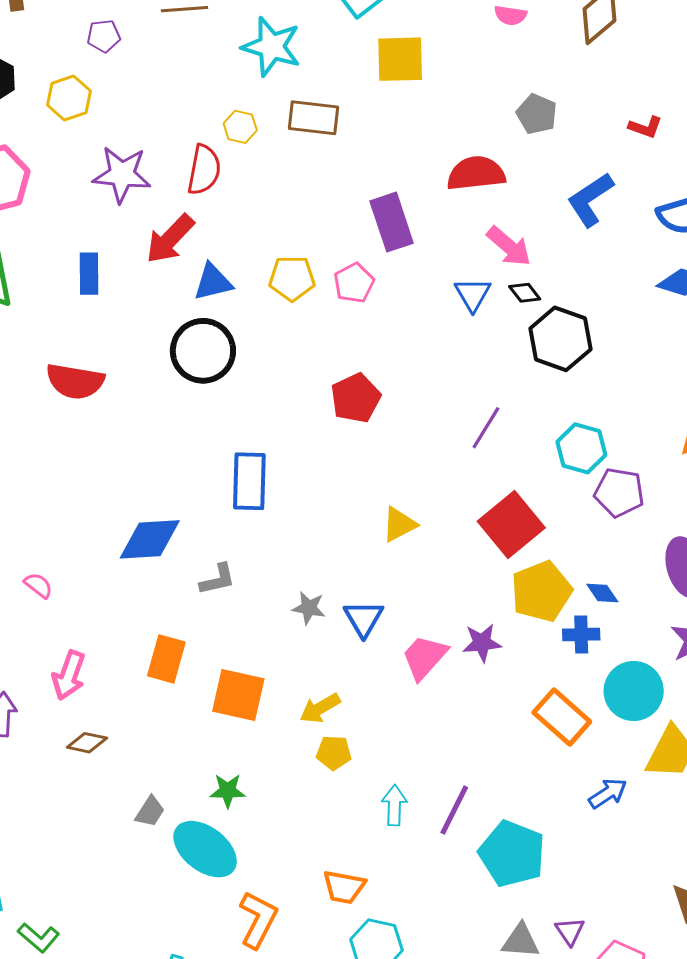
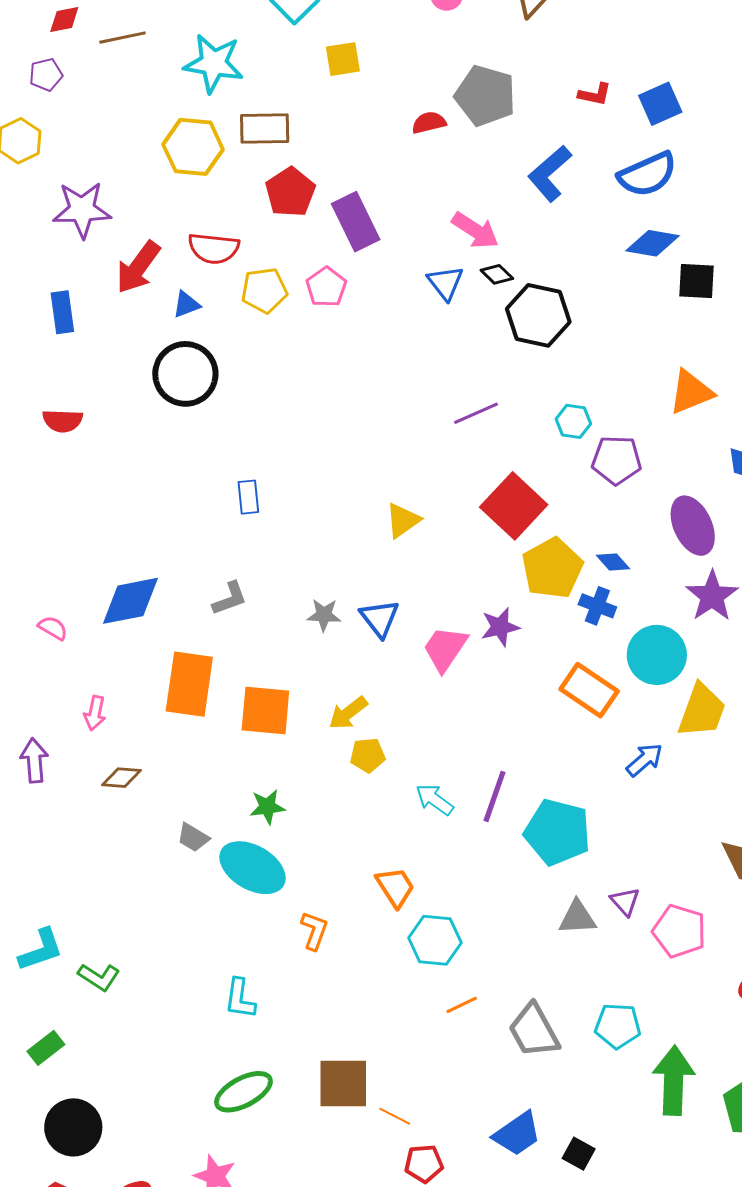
yellow square: (400, 59) -> (343, 59), size x0.7
gray pentagon: (537, 114) -> (485, 96), size x1.5
yellow hexagon: (240, 127) -> (193, 147), size x1.8
red semicircle: (204, 170) -> (214, 248), moved, turned 93
red semicircle: (476, 173) -> (429, 123), moved, size x0.6
blue triangle: (213, 282) -> (186, 304), size x0.7
red semicircle: (75, 381) -> (63, 421), size x0.7
red pentagon: (356, 398) -> (290, 192), moved
purple line: (486, 428) -> (476, 413), turned 42
cyan hexagon: (581, 448) -> (573, 421), size x0.7
blue rectangle: (249, 481) -> (248, 497), size x0.6
blue diamond: (150, 539) -> (130, 601), moved
blue cross: (581, 634) -> (597, 606), turned 30
orange rectangle: (166, 659) -> (189, 684), size x1.4
pink arrow: (69, 675) -> (95, 713), size x0.7
cyan arrow: (394, 805) -> (434, 800), turned -48
gray trapezoid: (150, 812) -> (193, 838), turned 96
orange trapezoid: (344, 887) -> (395, 887), turned -126
orange L-shape: (258, 920) -> (314, 931), size x0.7

